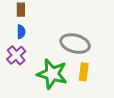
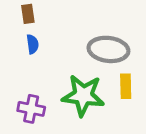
purple cross: (16, 55) -> (31, 109), moved, turned -30

